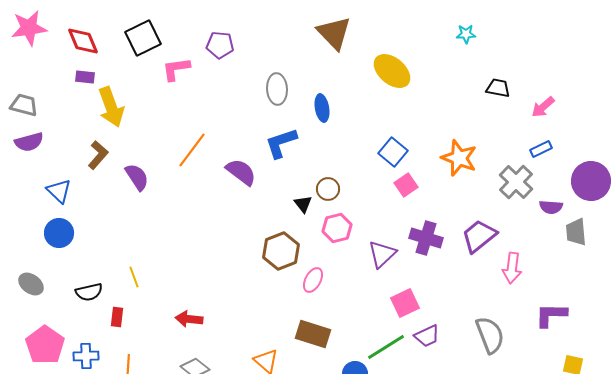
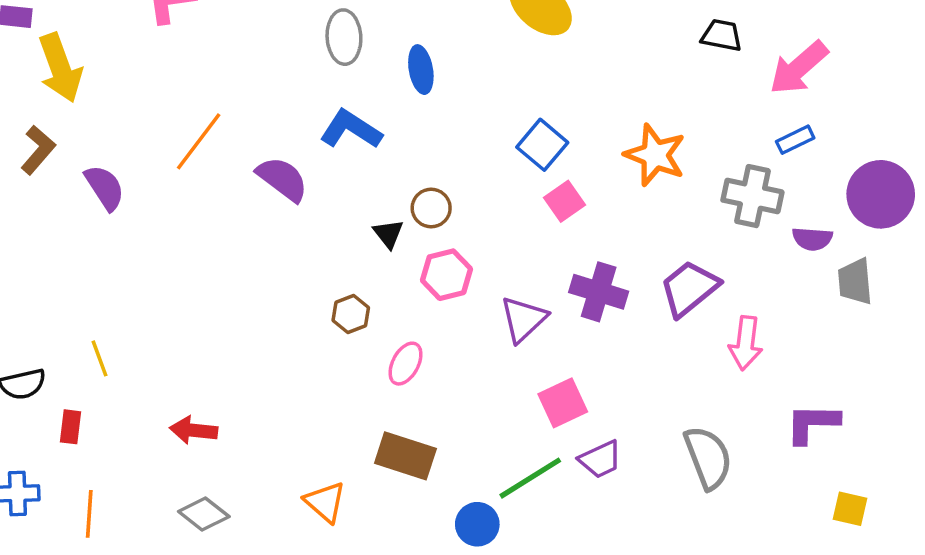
pink arrow: (543, 107) -> (799, 68), size x1.5
blue L-shape: (281, 143) -> (351, 129), turned 51
gray cross: (516, 182) -> (752, 196), turned -32
brown hexagon: (281, 251) -> (351, 314), size x0.6

